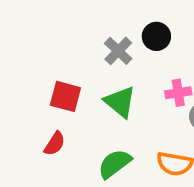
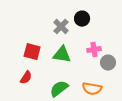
green triangle: (120, 102) -> (62, 55), turned -30

